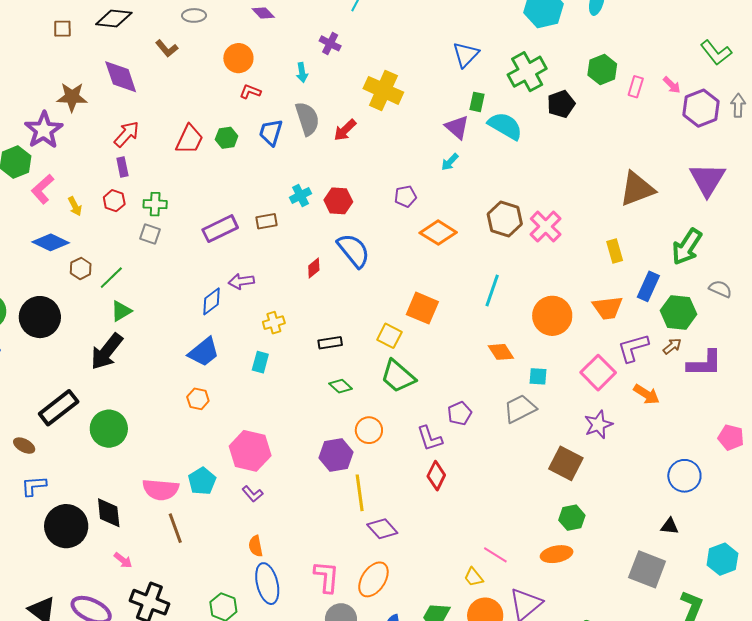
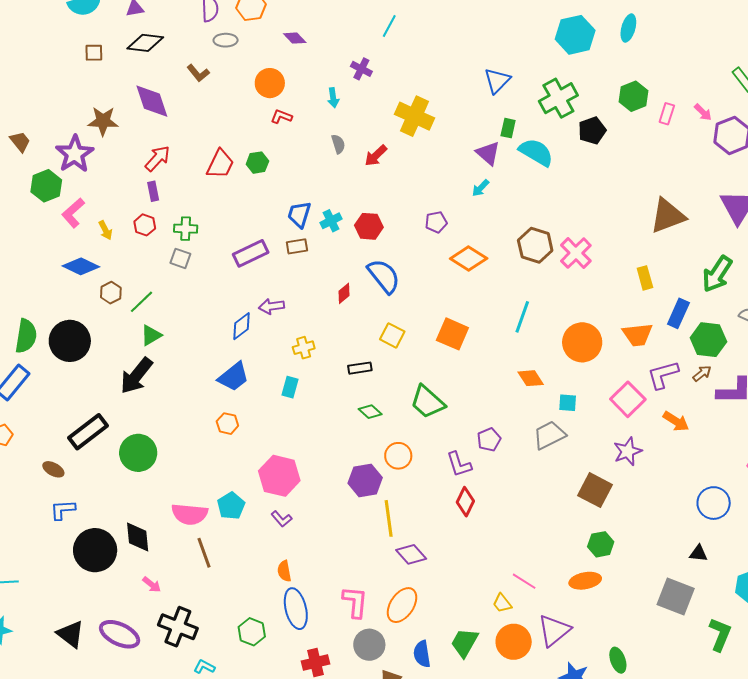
gray semicircle: (307, 119) -> (338, 144), size x0.6
blue trapezoid: (271, 132) -> (299, 214), moved
yellow square: (389, 336) -> (392, 335), moved

